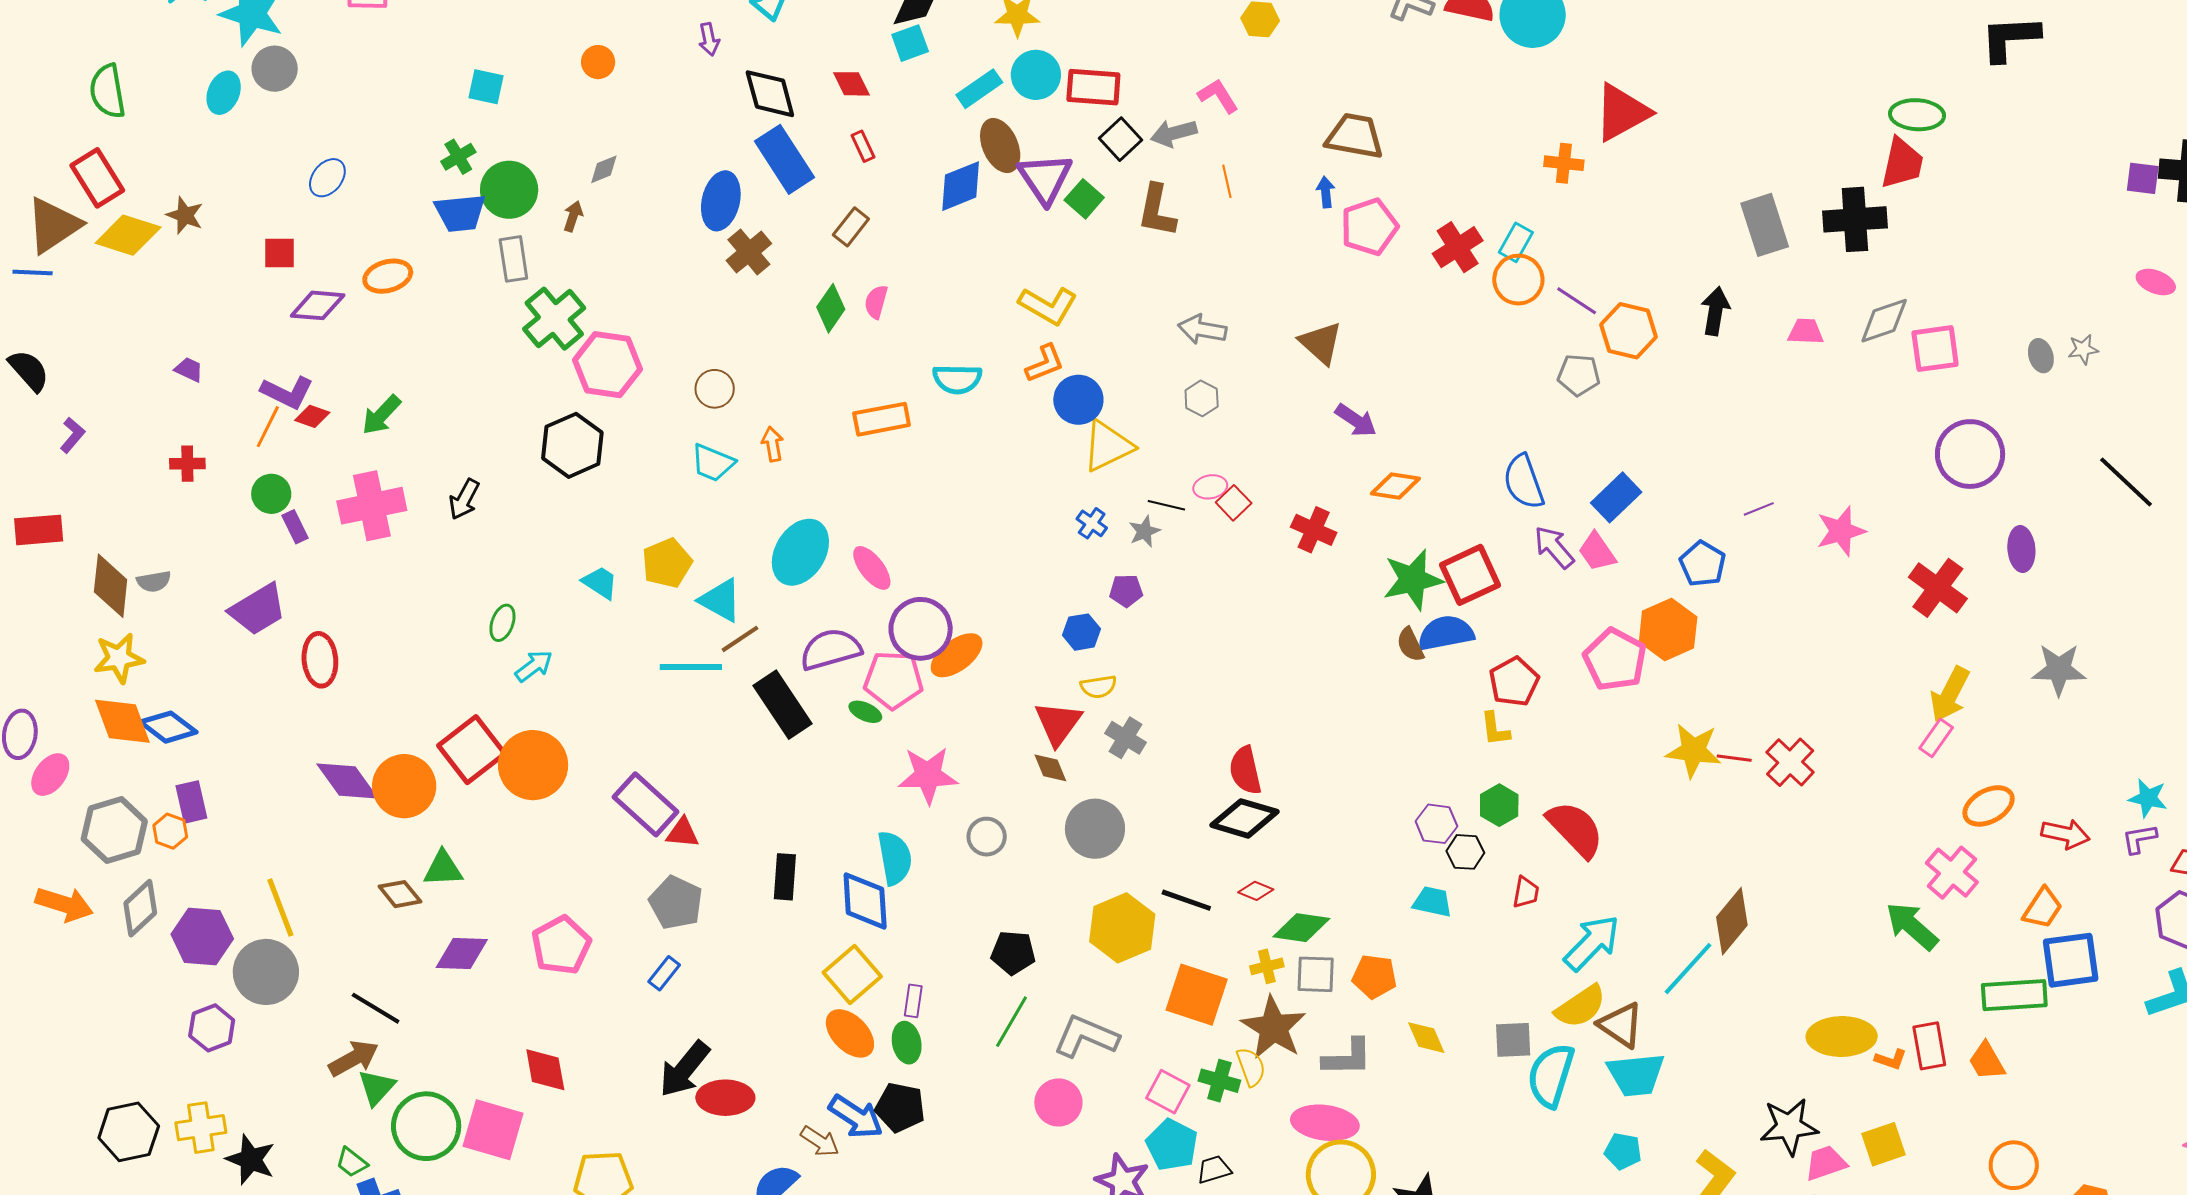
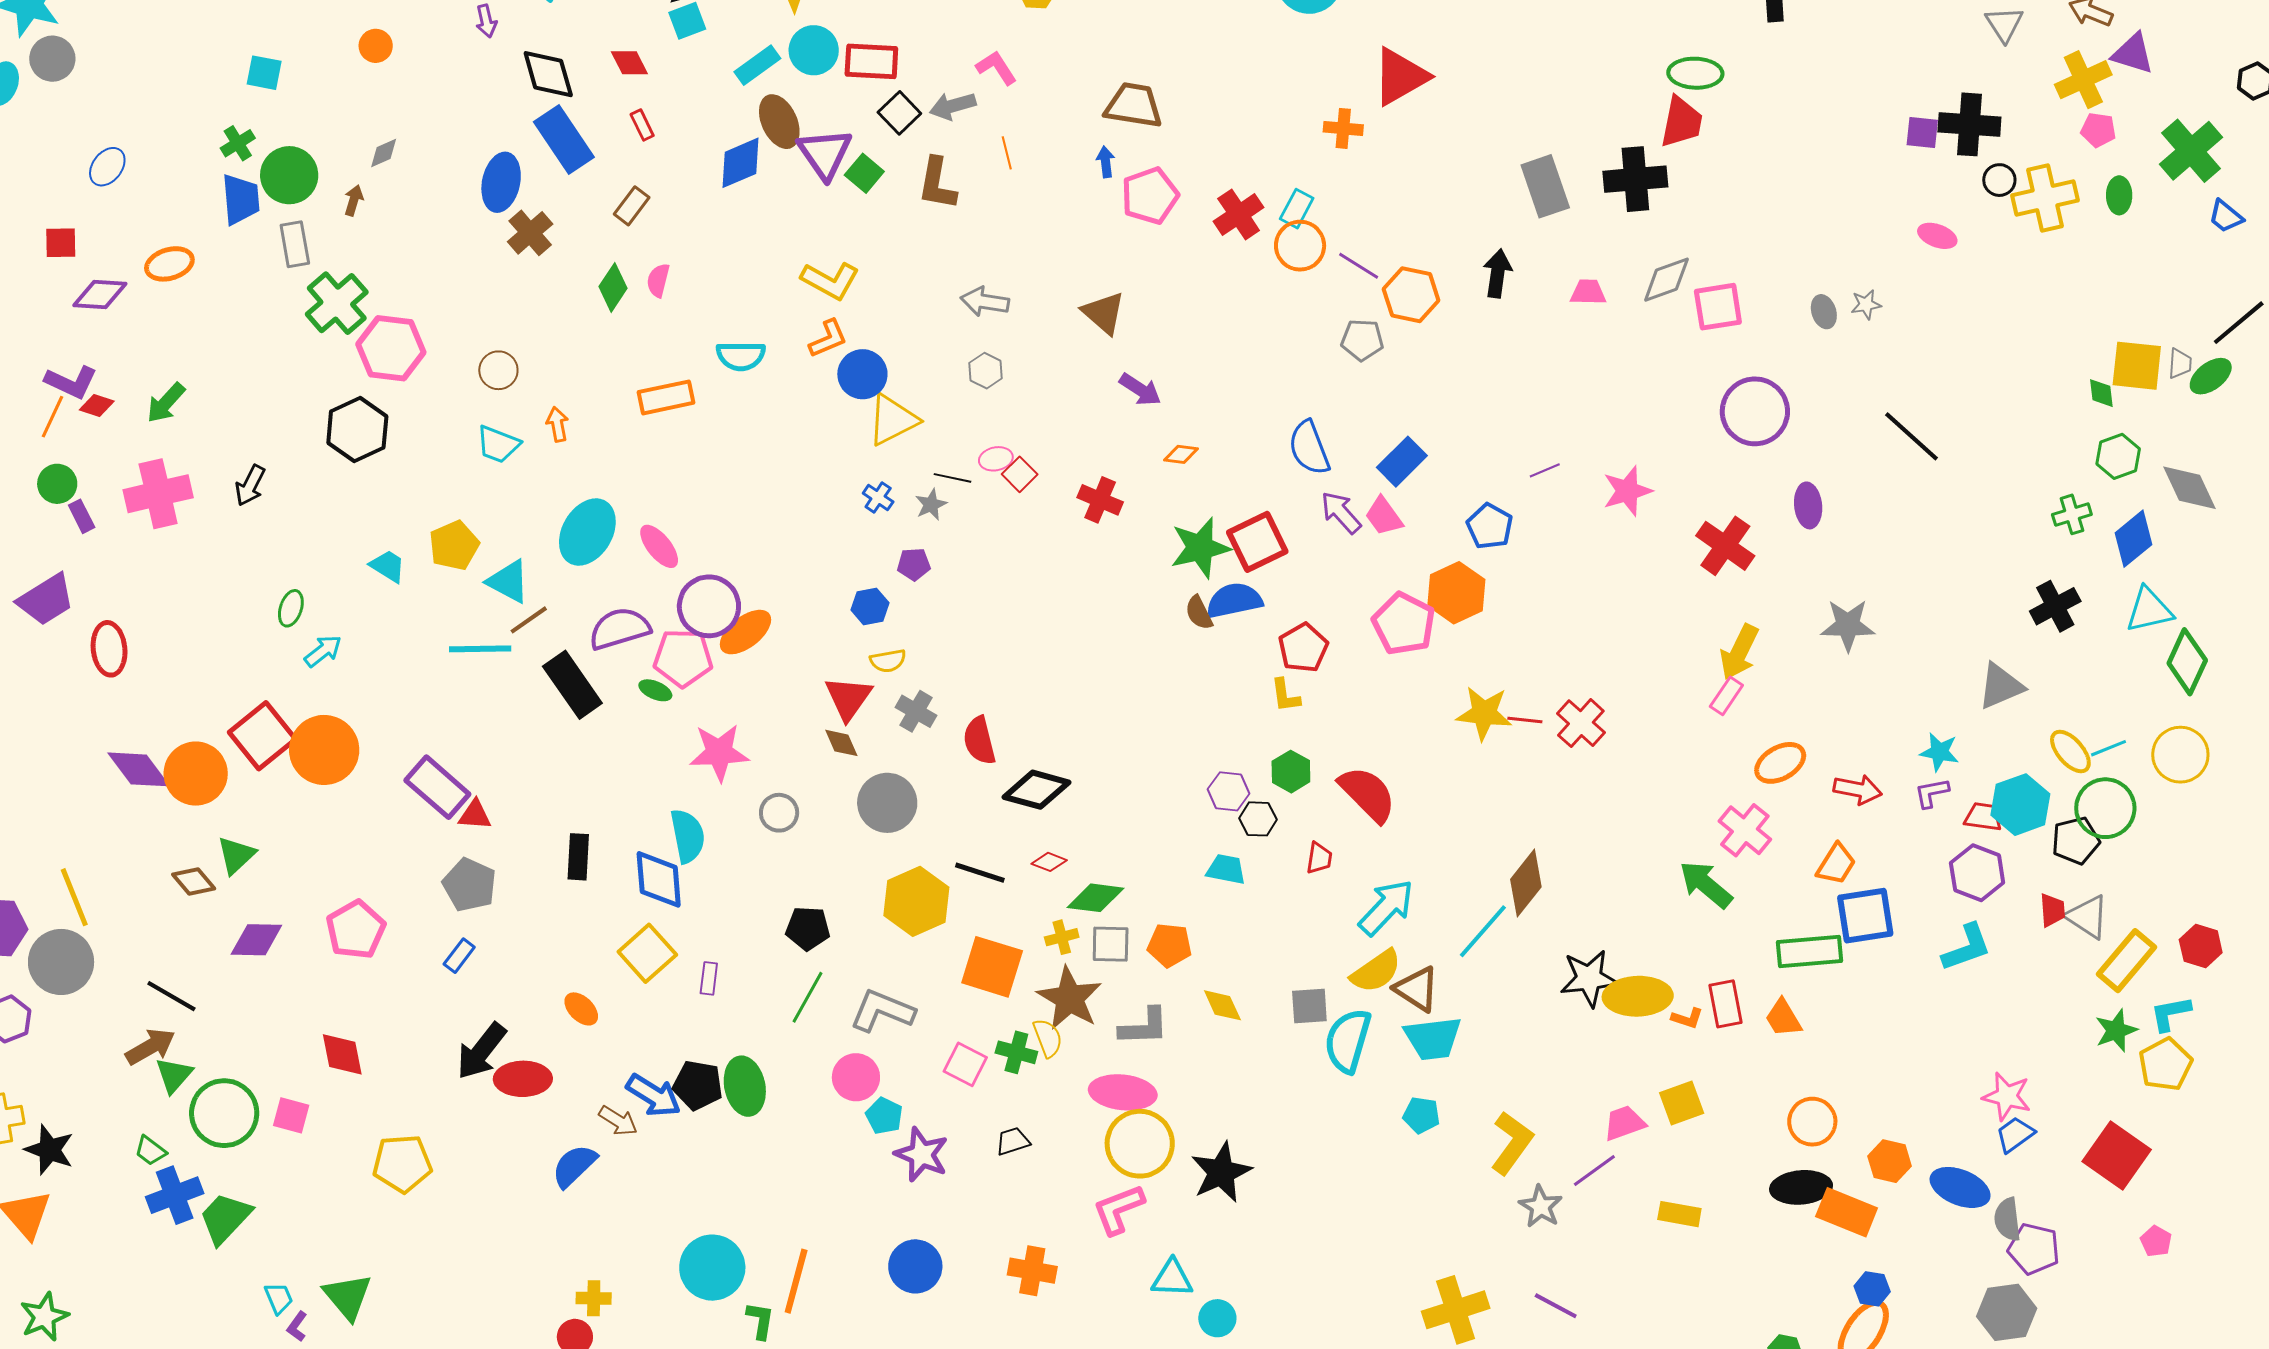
blue trapezoid: (460, 213) -> (241, 199), turned -88
orange diamond: (1395, 486) -> (1181, 454), size x0.7
red semicircle: (1245, 770) -> (979, 741), moved
green triangle: (443, 869) -> (236, 855), turned -39
orange ellipse: (850, 1033) -> (581, 1009), moved, size x0.7
green ellipse: (907, 1043) -> (745, 1086), moved, size x1.4
black star: (1789, 1127) -> (1589, 978), moved
pink square: (493, 1130) -> (291, 1115), size x0.6
cyan pentagon: (1172, 1145) -> (884, 1116), moved, size x0.7

